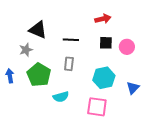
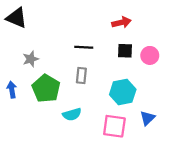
black triangle: (38, 30) -> (17, 18), moved
blue triangle: (133, 88) -> (147, 118), moved

